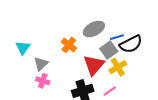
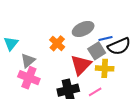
yellow cross: (118, 67) -> (105, 68), turned 30
pink cross: (43, 81) -> (29, 78), size x1.5

